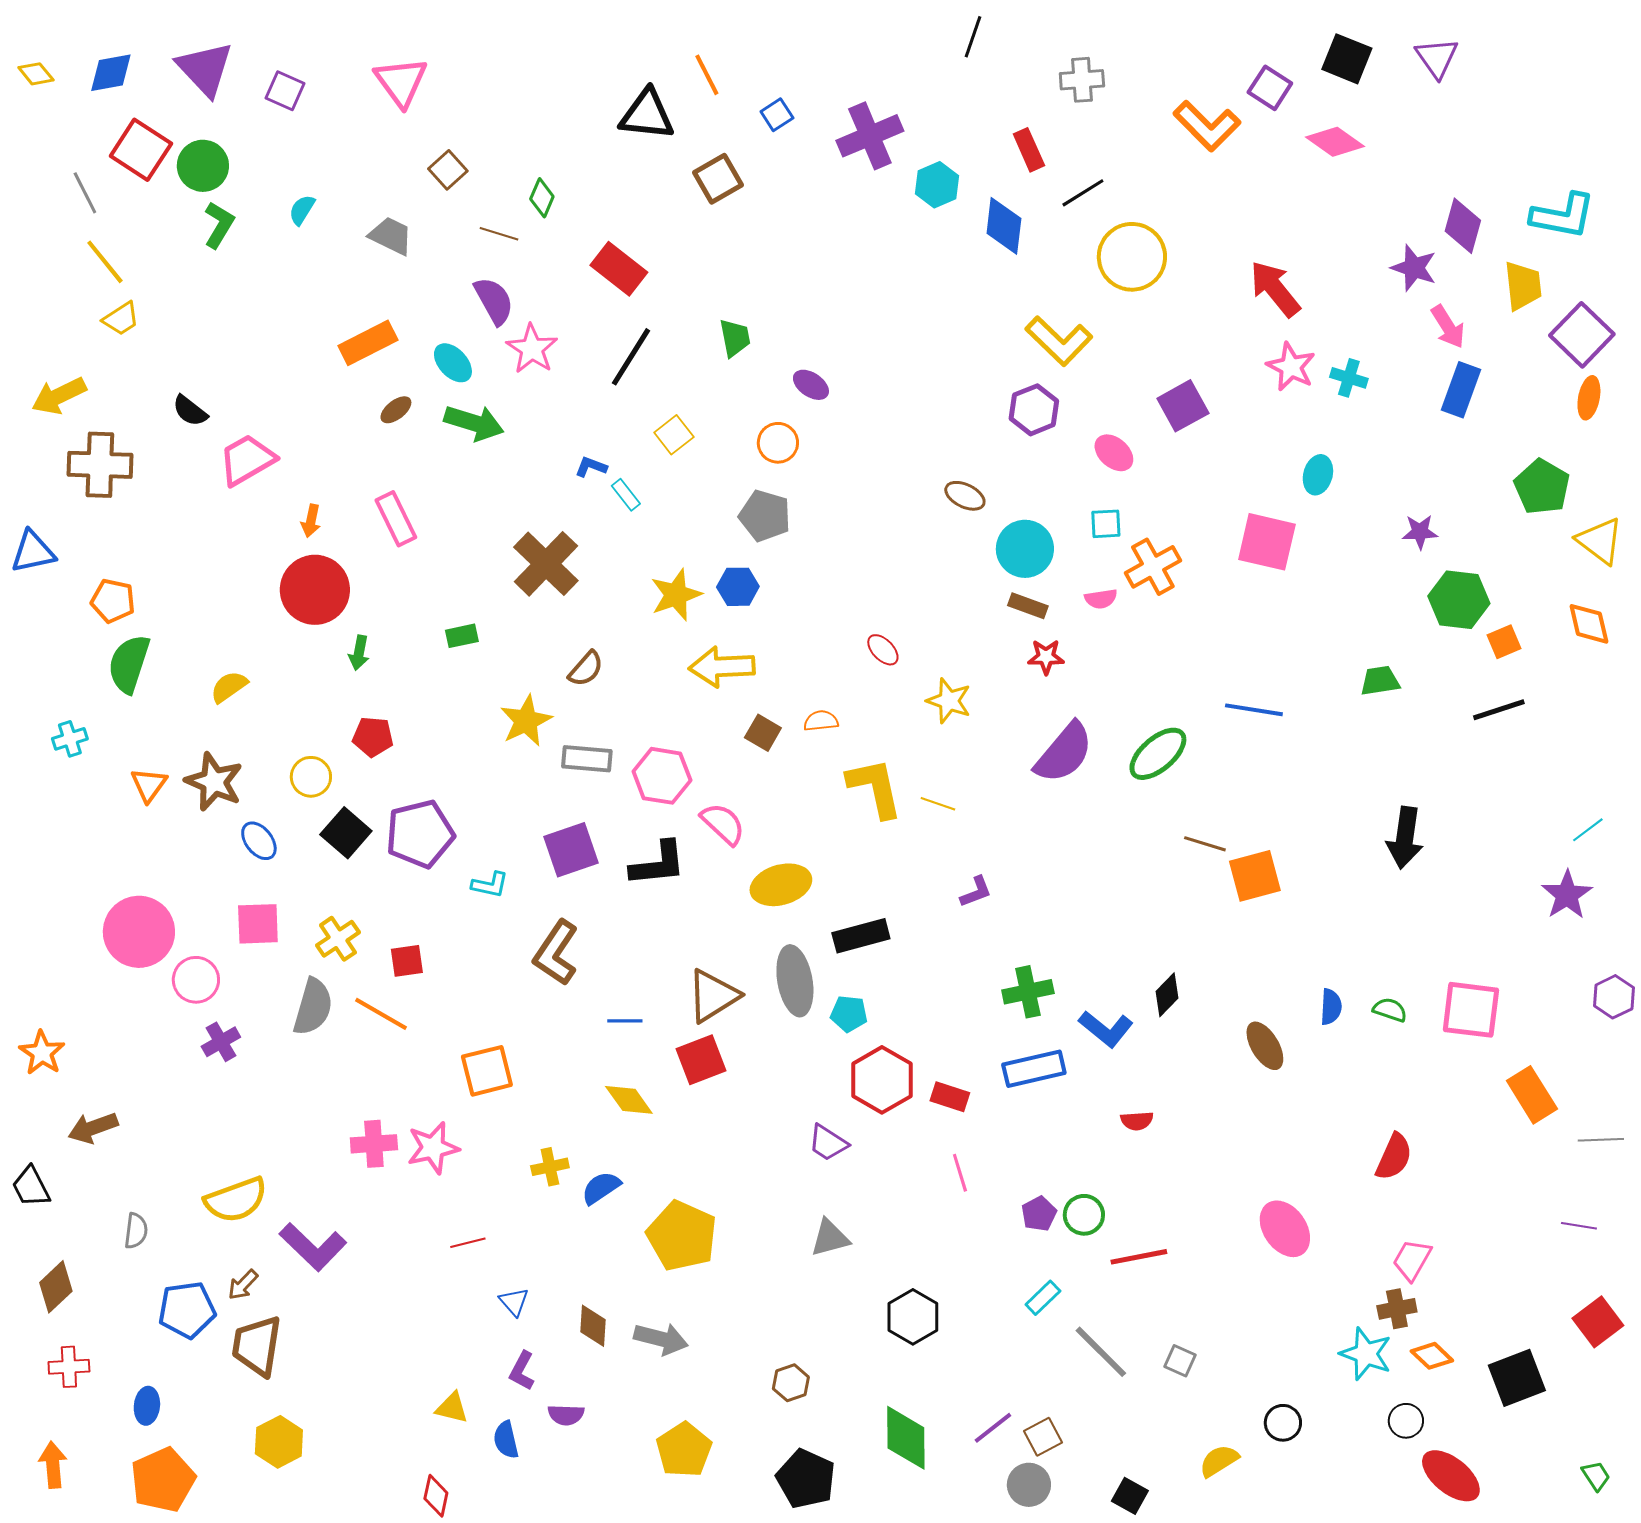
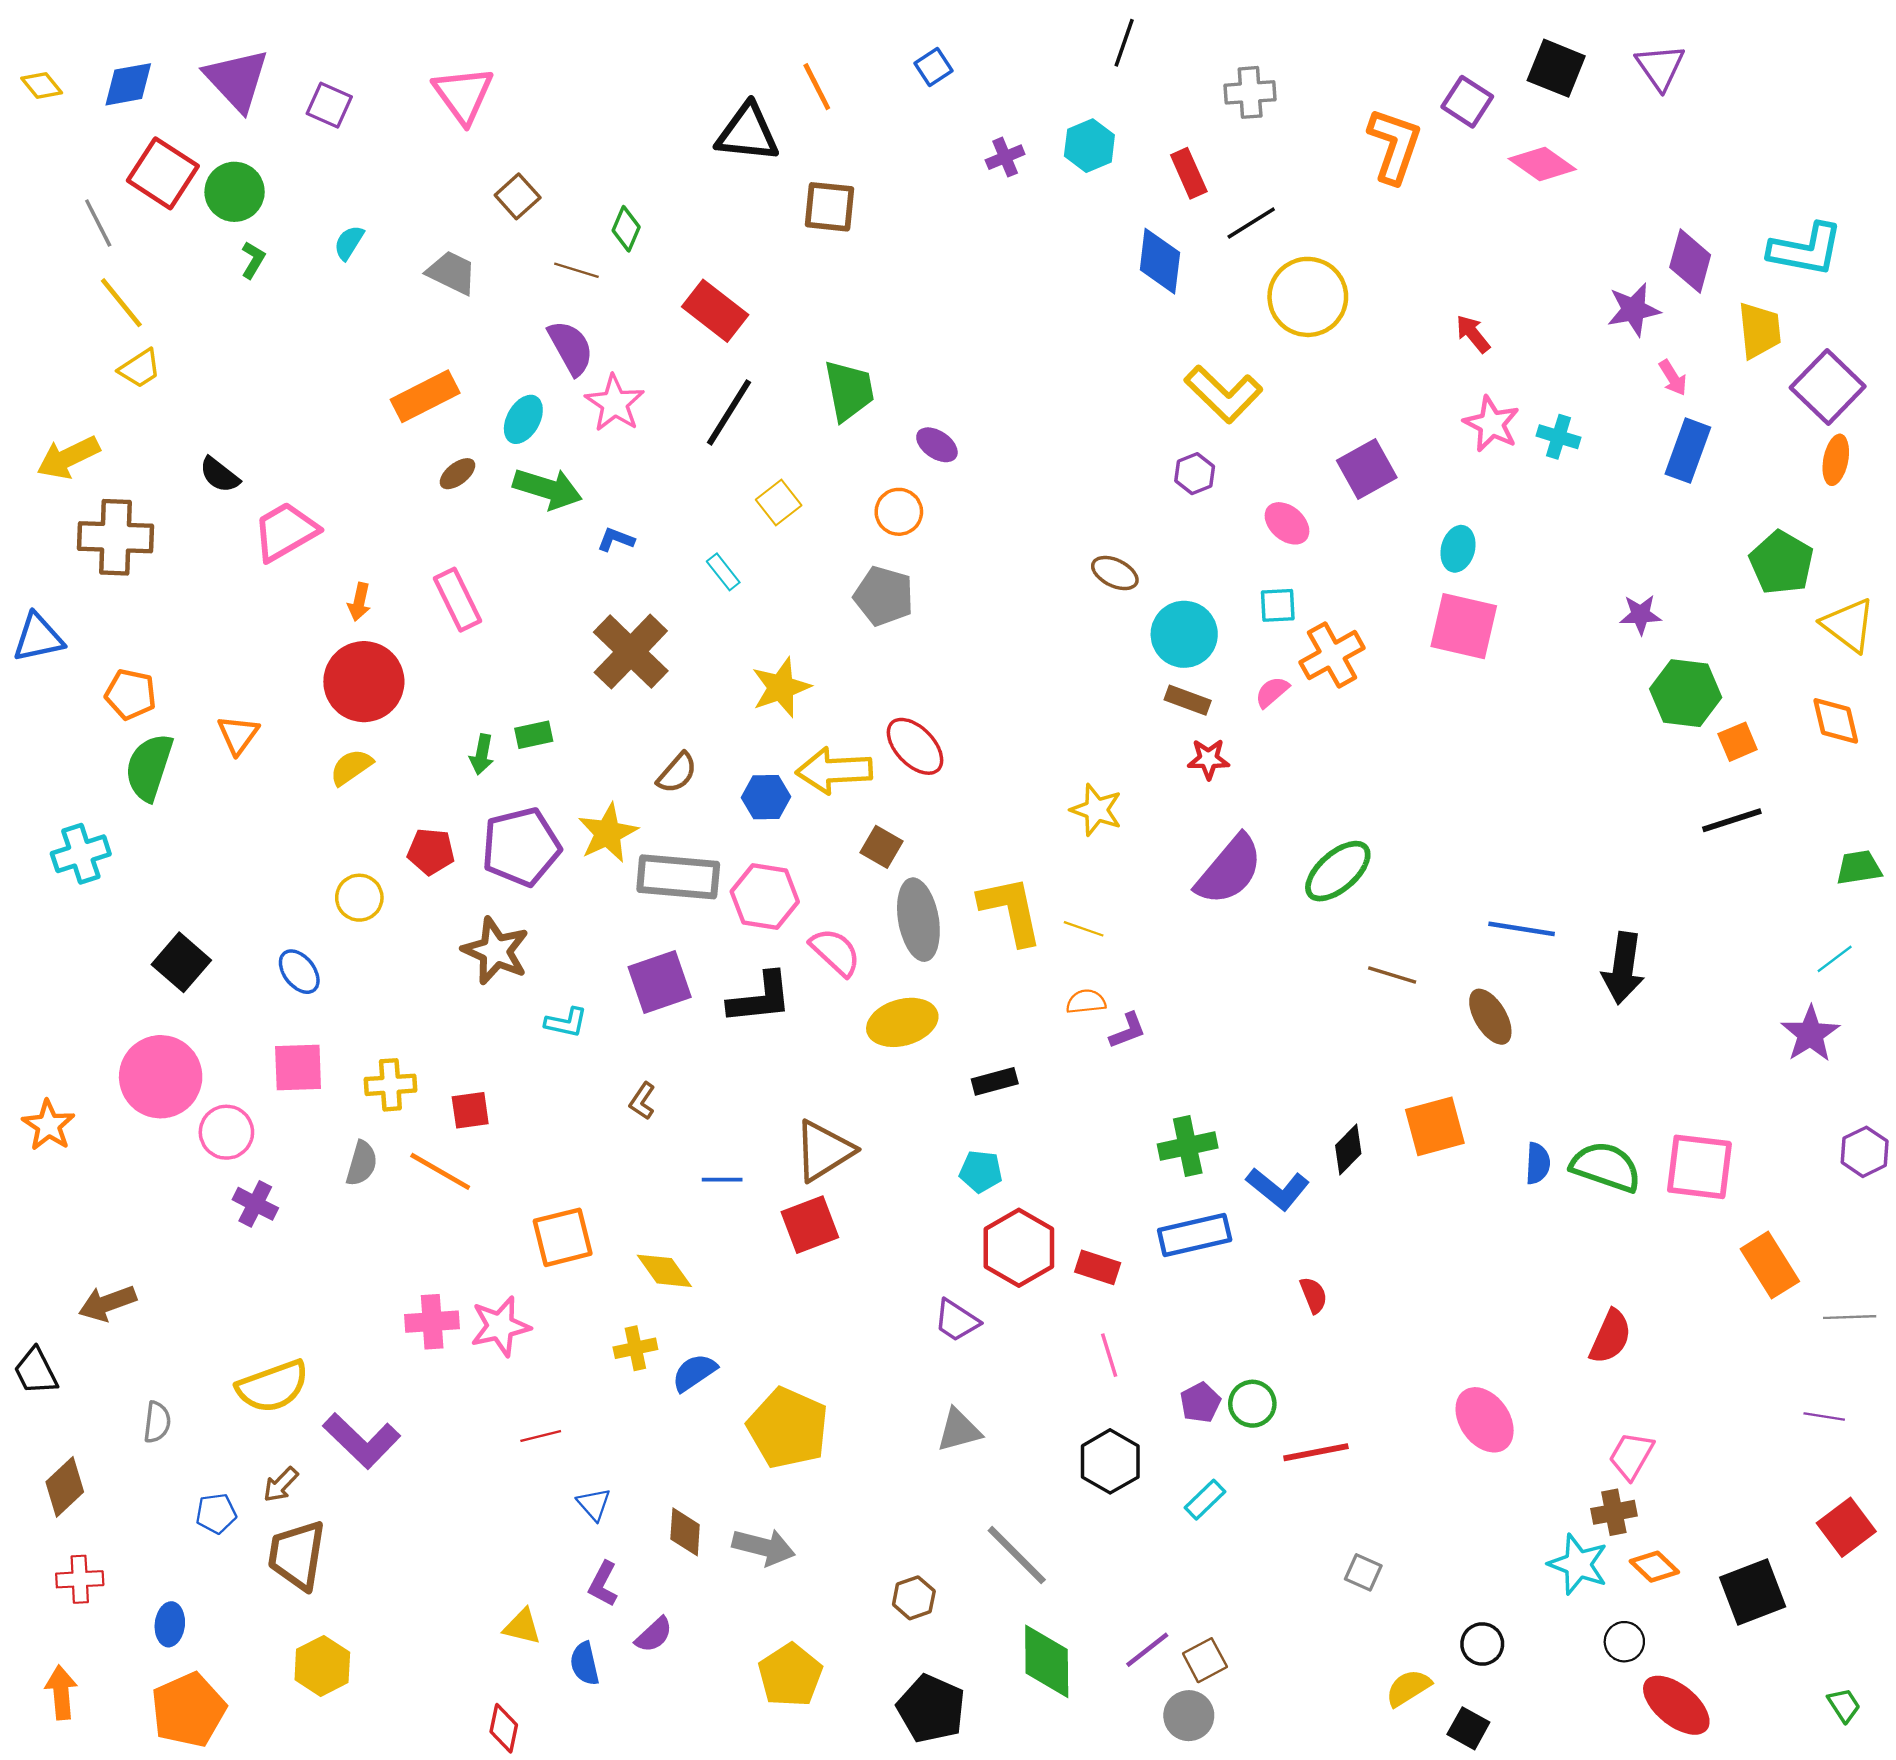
blue square: (777, 115) -> (933, 67), moved
orange L-shape: (1207, 126) -> (1394, 146), turned -116
purple cross: (870, 136) -> (1005, 157), size x0.5
brown square: (718, 179) -> (830, 207), turned 36
cyan hexagon: (937, 185) -> (1089, 146), moved
green L-shape: (219, 225) -> (253, 260), size x0.7
purple star: (1414, 268) -> (1634, 310), turned -30
red arrow: (1275, 289) -> (1473, 334), size x0.6
pink arrow: (1448, 327) -> (1673, 378), size x0.7
green trapezoid: (735, 338) -> (849, 390), size x1.4
cyan ellipse: (453, 363) -> (523, 419), turned 72
purple hexagon: (1034, 410) -> (1195, 474), size x0.7
blue L-shape: (591, 467) -> (616, 540), moved
cyan ellipse: (1318, 475) -> (1458, 549), moved
blue hexagon: (738, 587) -> (766, 797), moved
pink semicircle: (1101, 599) -> (1272, 692), turned 148
red ellipse: (883, 650) -> (915, 746), moved, size x1.6
green arrow: (359, 653) -> (482, 754), moved
green trapezoid: (1380, 681) -> (1859, 868), moved
yellow semicircle: (229, 687) -> (351, 767), moved
blue line: (1254, 710) -> (1522, 929), moved
orange semicircle: (821, 721) -> (1086, 1002), moved
cyan cross: (70, 739) -> (81, 854), size x1.4
gray rectangle: (587, 759) -> (678, 877), size x1.4
brown star: (214, 782) -> (496, 951), moved
orange triangle: (149, 785) -> (238, 735), moved
black square: (346, 833) -> (181, 962), moved
purple pentagon: (420, 834) -> (521, 847), moved
orange square: (1255, 876) -> (1435, 1126), moved
black rectangle: (861, 936) -> (995, 1081), size x0.7
yellow cross: (338, 939) -> (390, 1085), turned 30
brown L-shape: (556, 953) -> (642, 1101), size x0.5
gray ellipse: (795, 981) -> (918, 920), moved
gray semicircle: (313, 1007) -> (362, 1163), size x0.7
green semicircle: (1390, 1010) -> (1606, 1167), size x1.8
purple cross: (221, 1042) -> (255, 1204), turned -33
brown ellipse: (1265, 1046) -> (1490, 1017), moved
orange star: (42, 1053) -> (49, 1125), moved
yellow diamond: (629, 1100) -> (664, 1271), moved
red semicircle: (1137, 1121) -> (1314, 1295), turned -108
blue pentagon: (187, 1310) -> (216, 1513), size x0.6
black hexagon: (913, 1317) -> (1110, 1461), moved
gray line: (1101, 1352) -> (1017, 1555), moved
purple semicircle: (566, 1415) -> (654, 1635), turned -45
black square: (1130, 1496) -> (1468, 1728), moved

